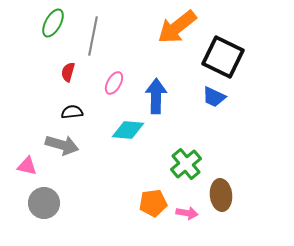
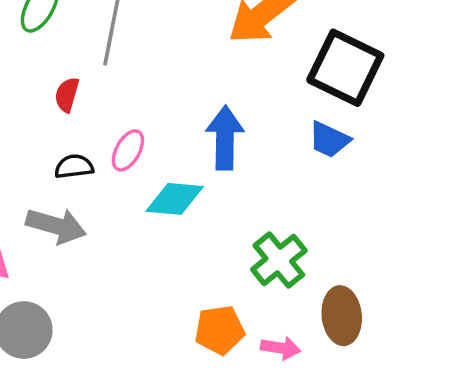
pink ellipse: (114, 83) -> (128, 150), moved

